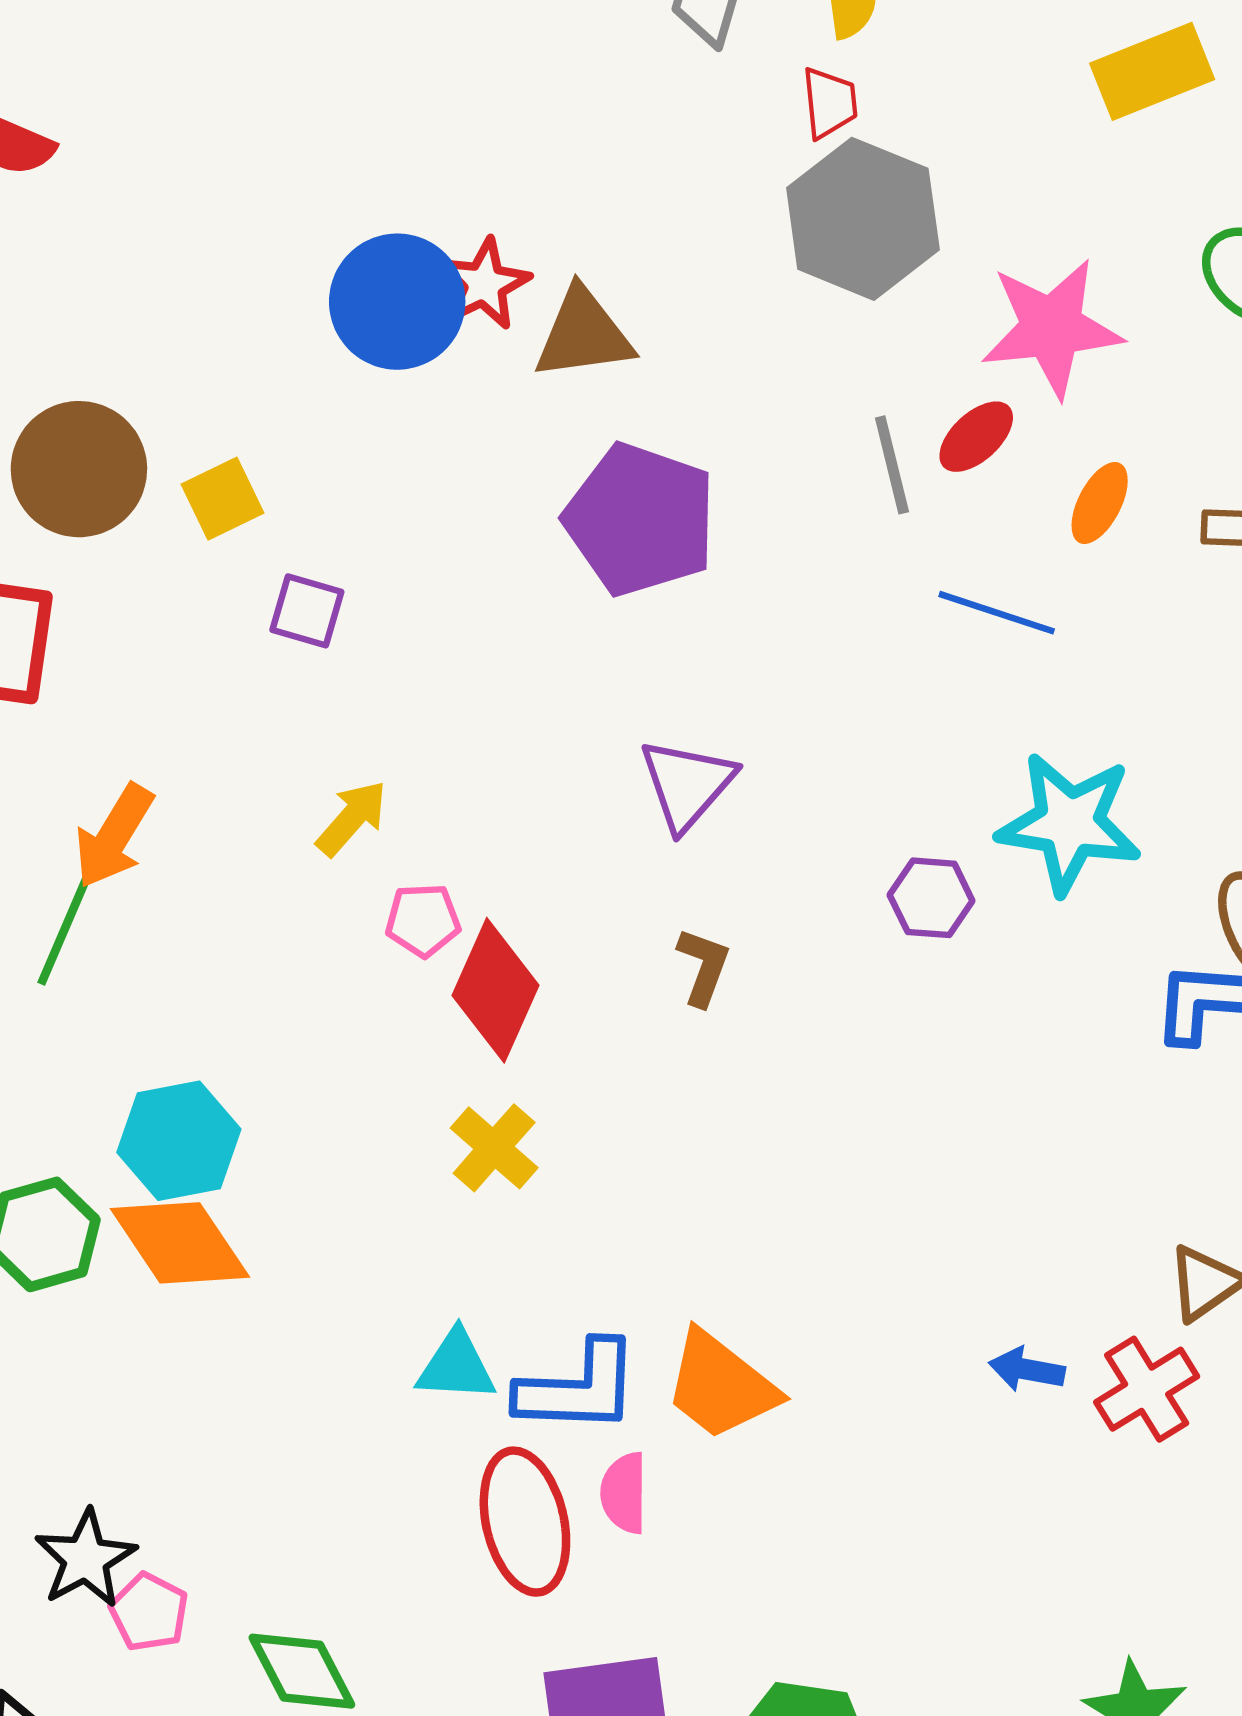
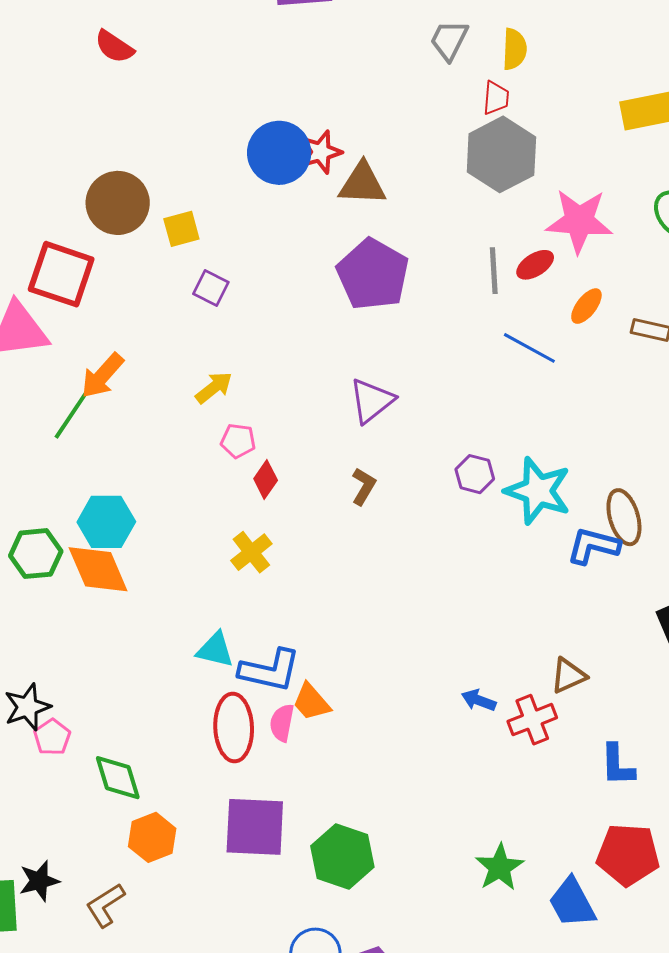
cyan star: (1069, 823) -> (538, 491), moved
red diamond: (496, 990) -> (266, 479), size x0.6
orange trapezoid: (721, 1386) -> (311, 702), moved, size x0.7

